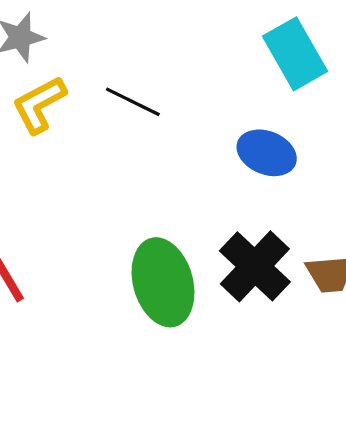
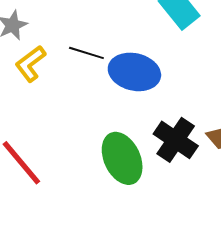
blue ellipse: (267, 153) -> (134, 72), moved, size x1.4

